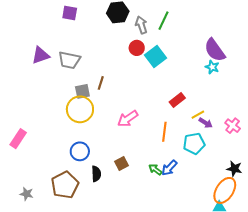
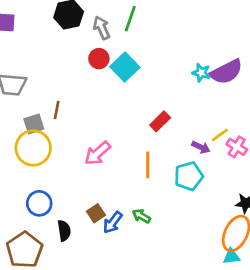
purple semicircle: (215, 50) -> (226, 72), moved, turned -75
yellow line: (198, 115) -> (220, 135), moved
blue arrow: (169, 168) -> (113, 222), moved

